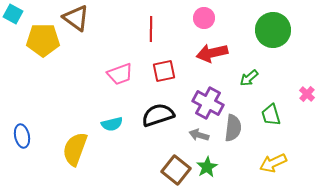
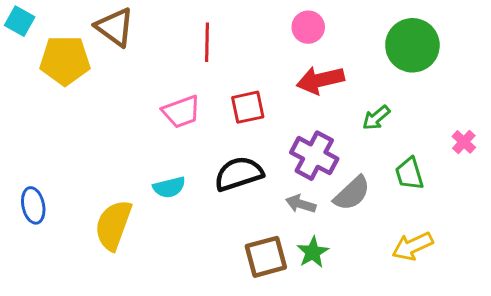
red line: (151, 29) -> (207, 42), moved
gray semicircle: (233, 128) -> (352, 193), turned 40
brown square: (176, 170) -> (266, 257), turned 36

